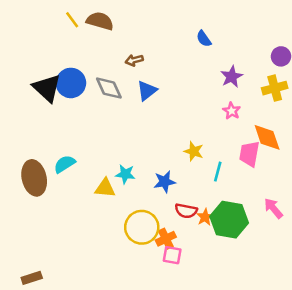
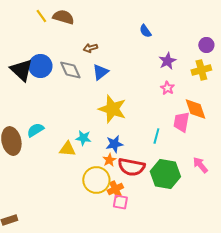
yellow star: (194, 151) -> (112, 109), moved, size x1.8
red semicircle: (186, 211) -> (131, 167), size x1.5
orange star: (205, 217) -> (109, 160), moved

